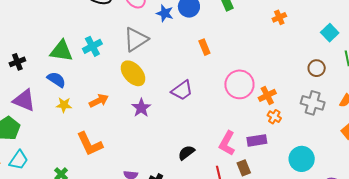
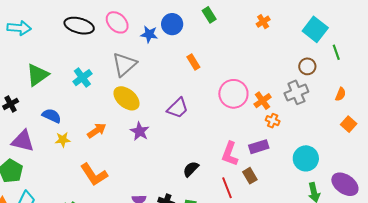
cyan square: (330, 33) -> (315, 29), size x1.4
green triangle: (61, 51) -> (37, 75), moved, turned -35
gray cross: (313, 103) -> (296, 92), moved, turned -30

